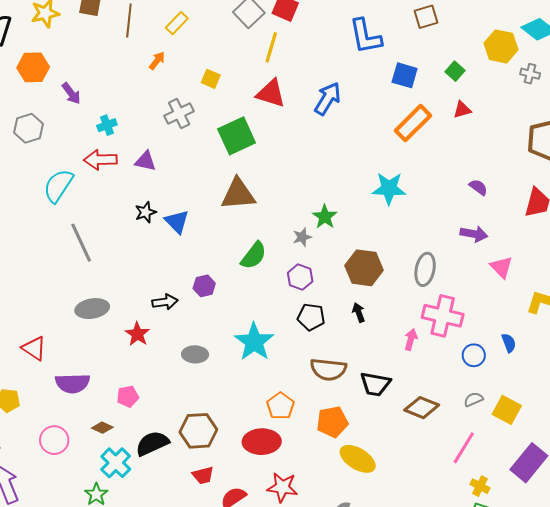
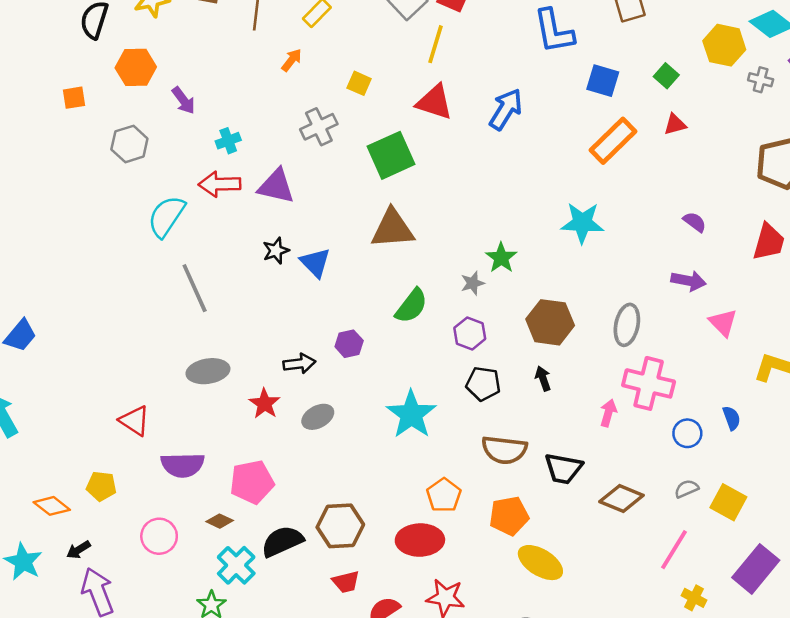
purple triangle: (145, 161) -> (276, 186), size x1.4
gray ellipse: (195, 354) -> (318, 417), moved, turned -30
pink pentagon: (128, 396) -> (252, 482), size x1.6

